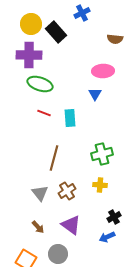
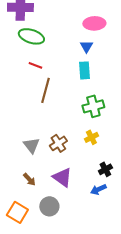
cyan rectangle: (70, 118) -> (84, 70), moved
brown line: (54, 158) -> (45, 90), moved
yellow cross: (100, 185) -> (91, 137), turned -32

